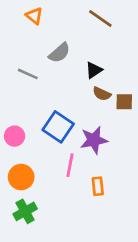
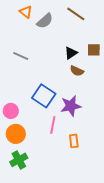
gray semicircle: (59, 53) -> (45, 21), moved
brown square: (124, 102) -> (94, 50), moved
pink circle: (15, 136) -> (11, 111), moved

